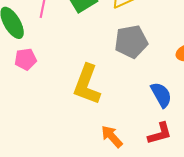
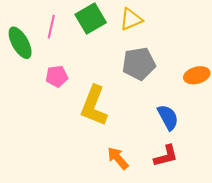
pink pentagon: (26, 59) -> (57, 76), moved

